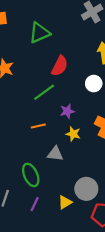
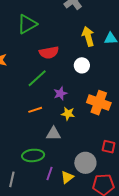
red semicircle: (60, 66) -> (49, 53), turned 60
green ellipse: (31, 175) -> (33, 155), turned -65
purple line: (35, 204) -> (50, 173), moved

